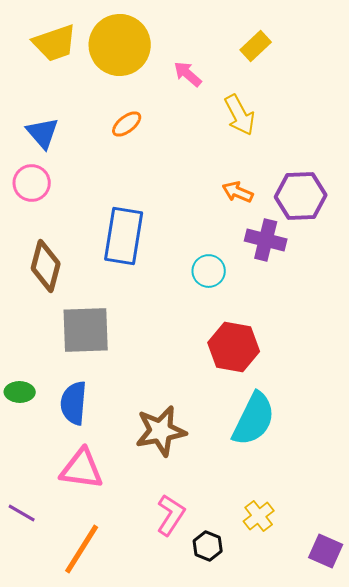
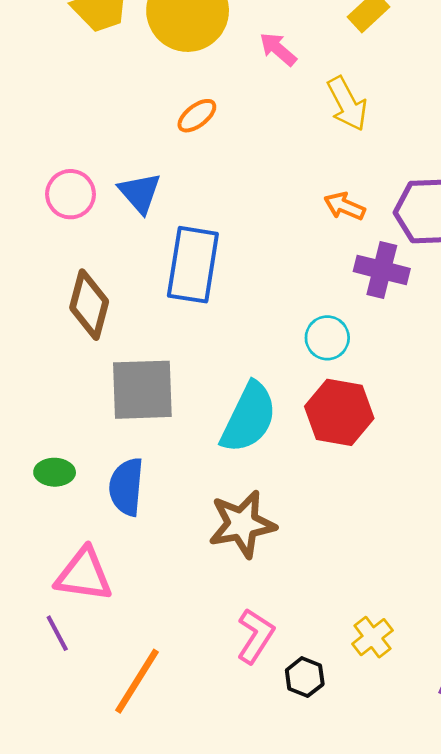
blue triangle: (43, 133) -> (140, 193), moved
cyan circle: (209, 271) -> (327, 338), moved
cyan semicircle: (254, 419) -> (249, 418), moved
pink triangle: (82, 469) -> (84, 575), moved
purple line: (22, 513) -> (57, 633), turned 32

